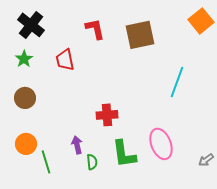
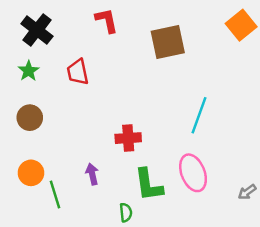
red L-shape: (95, 29) -> (107, 20), moved
cyan line: (177, 82) -> (199, 115), moved
green semicircle: (92, 162) -> (126, 212), moved

